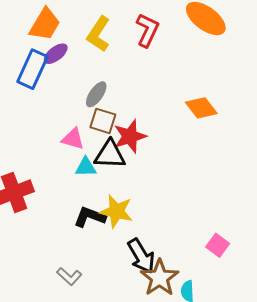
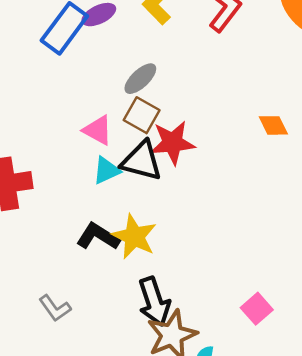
orange diamond: (201, 108) -> (273, 125), size x0.7
cyan triangle: (86, 167) -> (106, 170), turned -35

